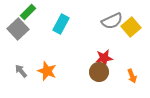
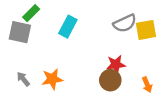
yellow square: (131, 27) -> (146, 30), turned 30
gray square: (18, 29) -> (20, 32), turned -35
orange star: (47, 71) -> (52, 79), turned -30

